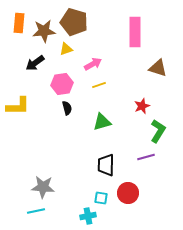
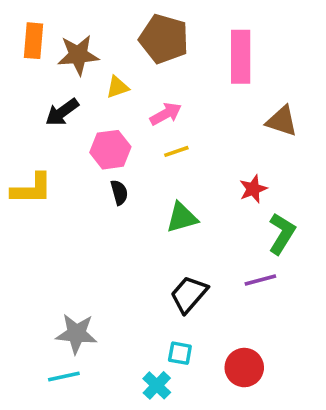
brown pentagon: (74, 22) -> (164, 39), moved
black trapezoid: (106, 165) -> (189, 294), turned 40
red circle: (128, 193) -> (244, 368), moved
cyan cross: (88, 216) -> (157, 385), turned -35

